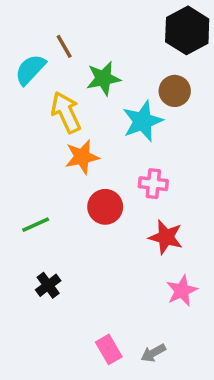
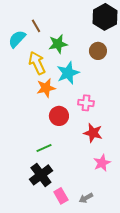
cyan star: (143, 121) -> (68, 73), moved
green line: (36, 225) -> (44, 148), moved
black cross: (48, 285) -> (41, 175), moved, size x1.6

